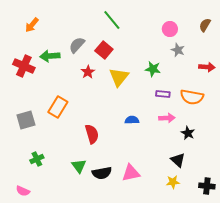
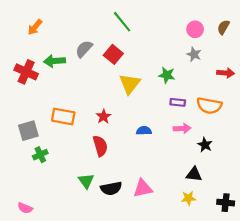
pink circle: (170, 29) -> (195, 29), moved
red star: (88, 72) -> (104, 116), moved
orange rectangle: (58, 107) -> (63, 116), turned 70
green cross: (37, 159) -> (40, 155), moved
black triangle: (178, 160) -> (194, 174), turned -35

